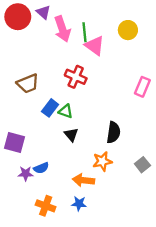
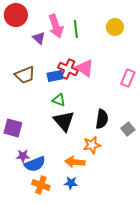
purple triangle: (43, 12) -> (39, 38), moved
pink triangle: (95, 46) -> (85, 68), moved
blue rectangle: (50, 108) -> (55, 76), moved, turned 42
black triangle: (71, 135) -> (64, 121), size x1.6
gray square: (142, 165) -> (128, 129), moved
blue semicircle: (41, 168) -> (35, 164), moved, size x1.5

